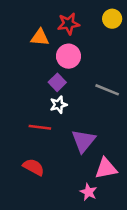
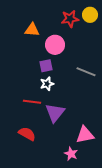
red star: (68, 24) -> (70, 19), moved
purple square: (57, 82) -> (46, 66), turned 32
purple triangle: (83, 141) -> (55, 113), moved

